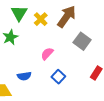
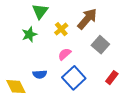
yellow cross: (41, 19) -> (61, 29), moved
blue square: (58, 77) -> (74, 78), size x1.6

